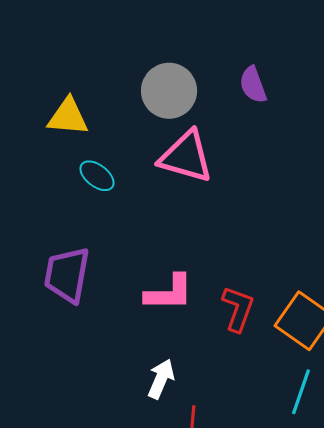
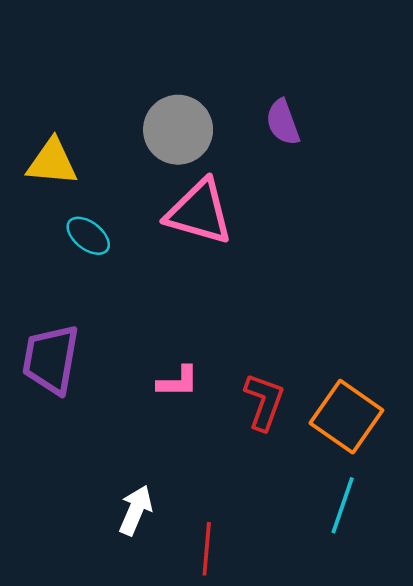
pink L-shape: (169, 293) -> (178, 382), size x0.7
white arrow: (161, 379) -> (136, 510), moved

